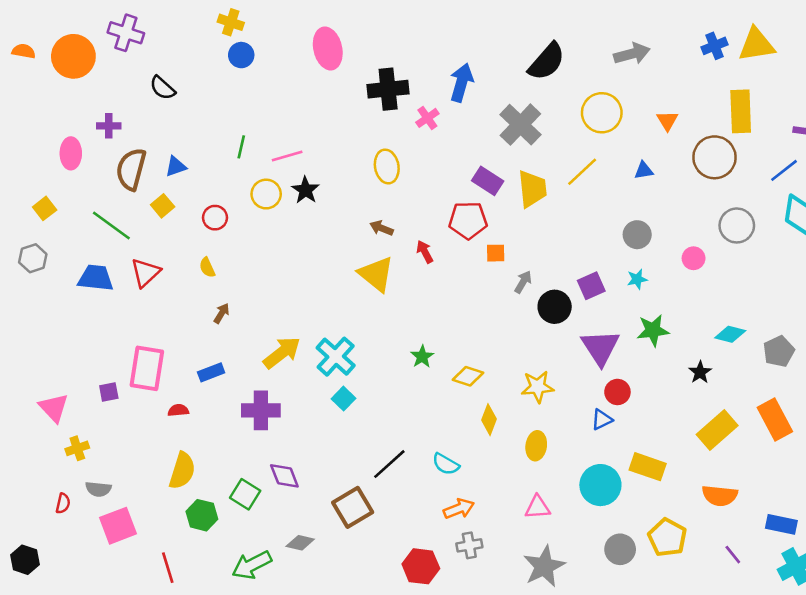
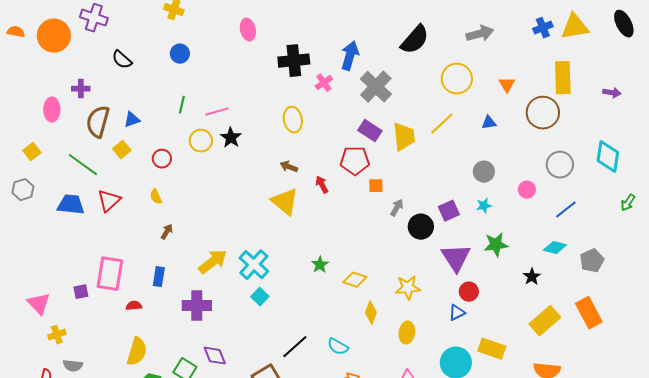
pink ellipse: (328, 49) -> (248, 30), size x0.7
blue circle: (241, 55) -> (180, 54), moved
gray cross: (520, 125) -> (376, 87), moved
blue line: (784, 170) -> (566, 210), moved
blue rectangle: (211, 372) -> (159, 277), turned -60

